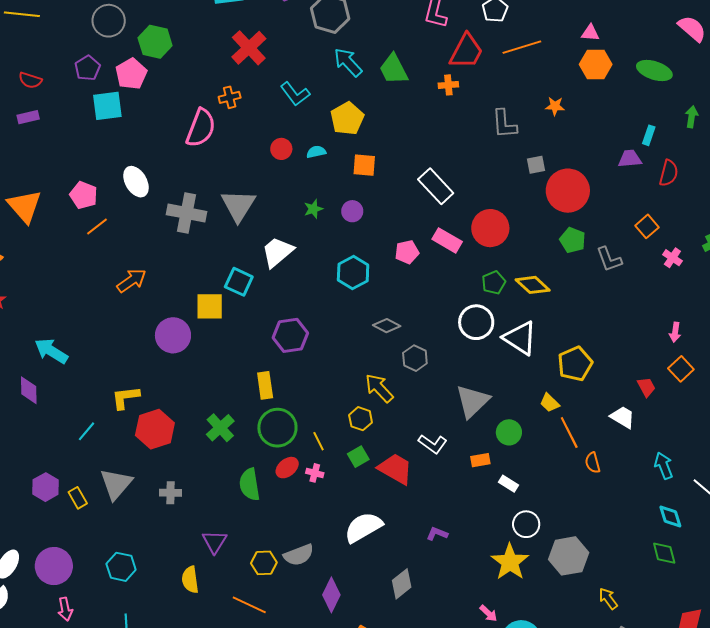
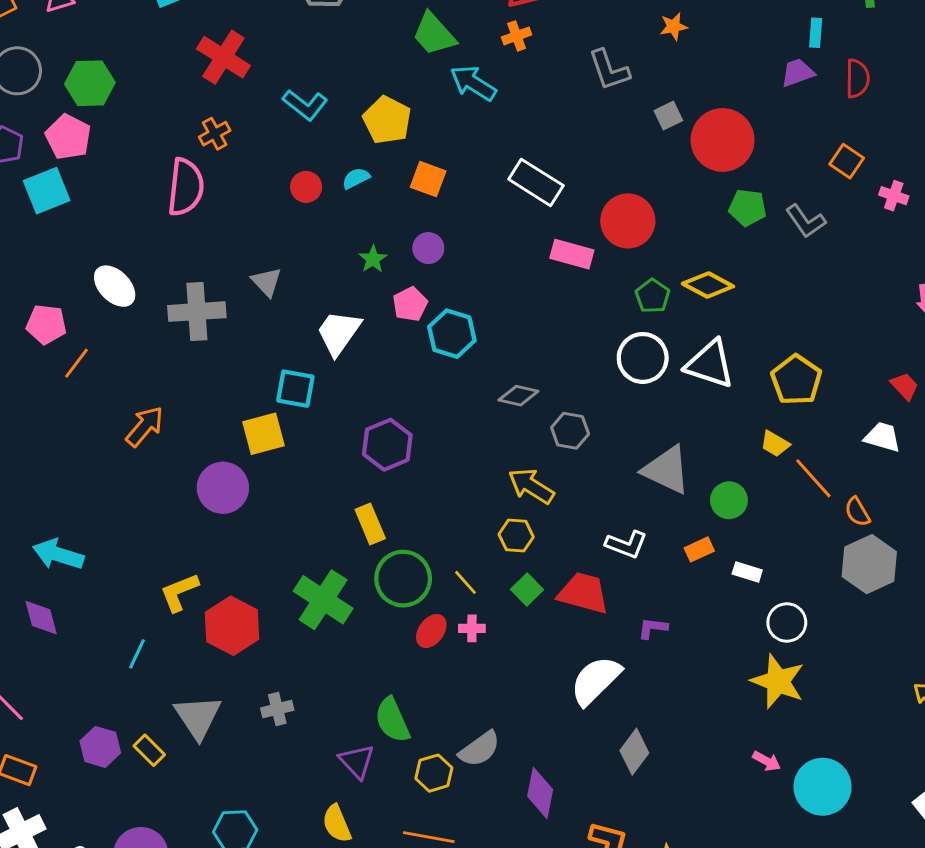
cyan arrow: (348, 62) -> (473, 83), moved
orange square: (364, 165) -> (428, 179), turned 30
gray triangle: (238, 205) -> (267, 282), size x0.6
pink pentagon: (407, 252) -> (410, 304), moved
gray triangle: (472, 401) -> (666, 470), turned -36
green cross: (220, 428) -> (323, 600), size x1.4
green semicircle: (250, 484) -> (392, 720), moved
white semicircle: (363, 527) -> (596, 680), moved
purple L-shape: (437, 534) -> (653, 628), moved
gray hexagon: (569, 556) -> (869, 564), moved

